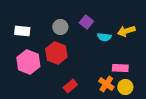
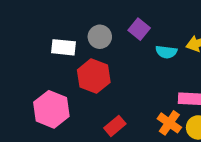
white rectangle: (22, 31) -> (64, 47), moved
pink hexagon: (28, 62) -> (51, 109), moved

